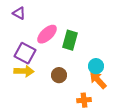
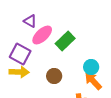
purple triangle: (19, 13) -> (30, 21), moved
green rectangle: (70, 40) -> (65, 41), turned 30

